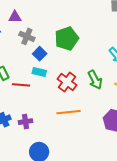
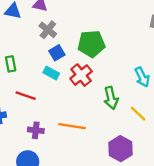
red cross: (67, 82) -> (81, 75), moved
red line: (21, 85) -> (26, 96), moved
purple cross: (25, 122) -> (36, 130), moved

